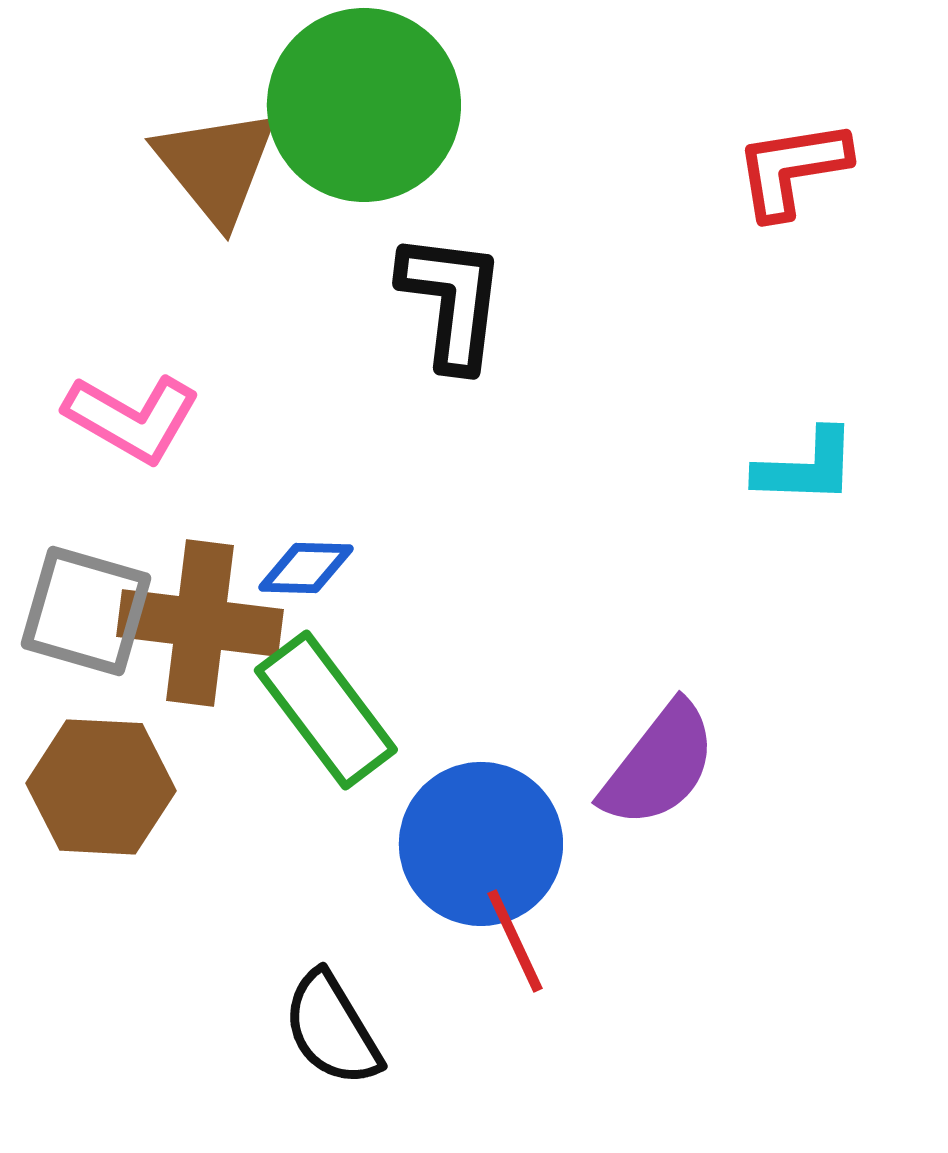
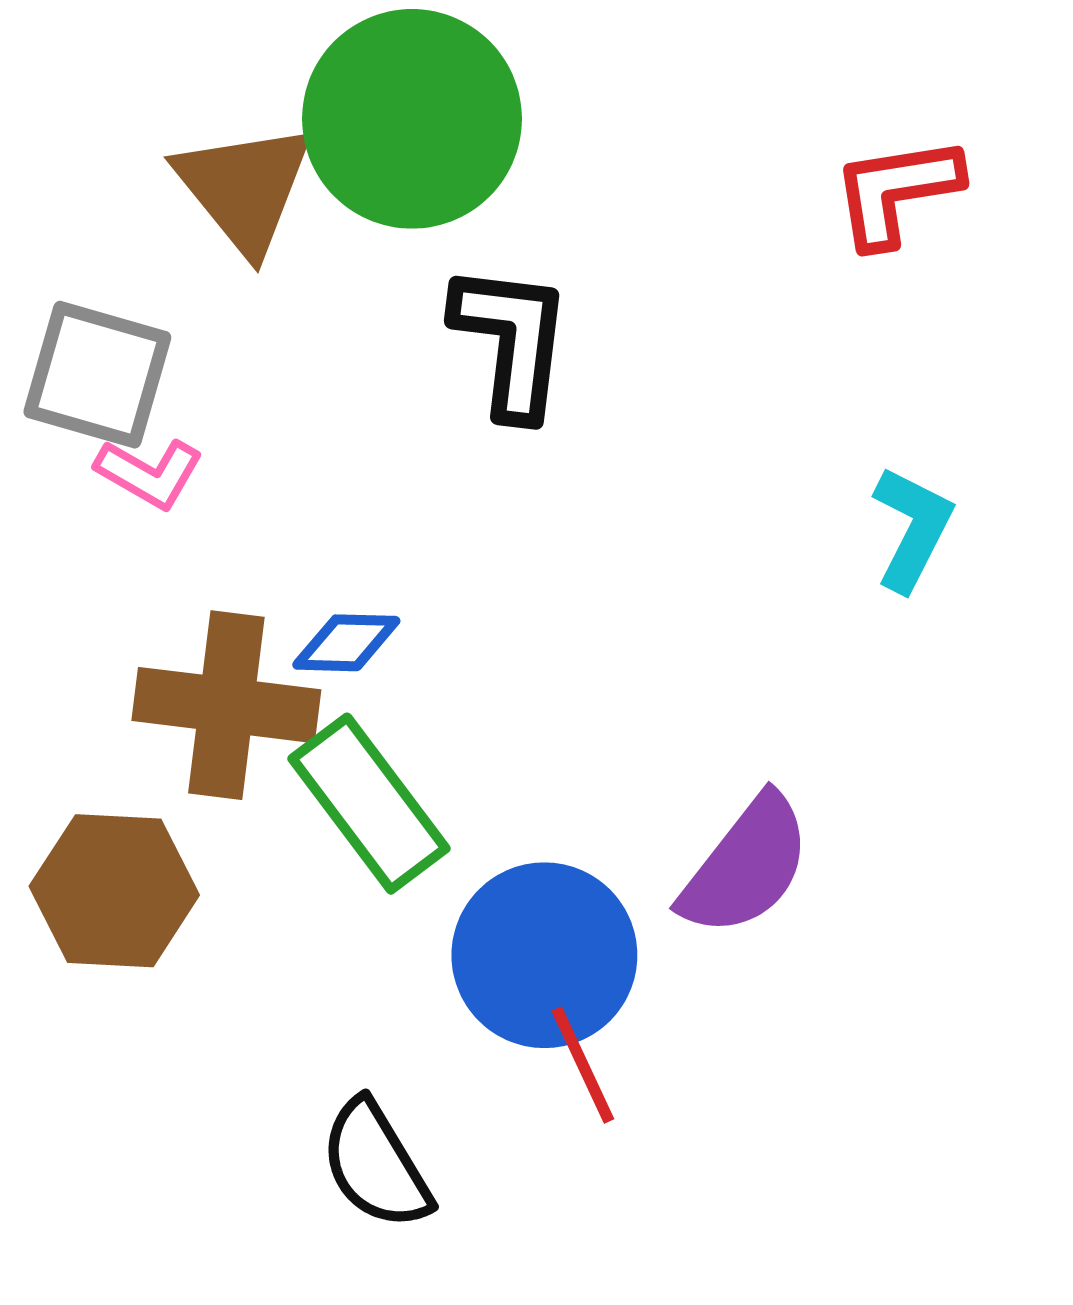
pink L-shape: (132, 418) -> (149, 473), size x0.7
cyan L-shape: (806, 467) -> (912, 529), turned -65
gray square: (86, 611) -> (97, 375), moved

